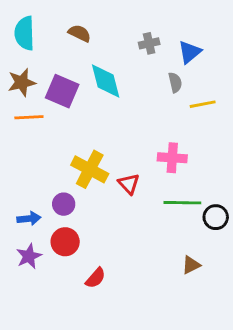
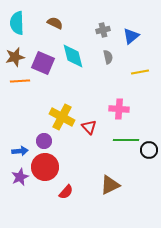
gray semicircle: (175, 82) -> (108, 57), moved
red circle: (65, 242) -> (45, 167), size x1.4
brown triangle: (191, 265) -> (110, 185), moved, size x1.5

